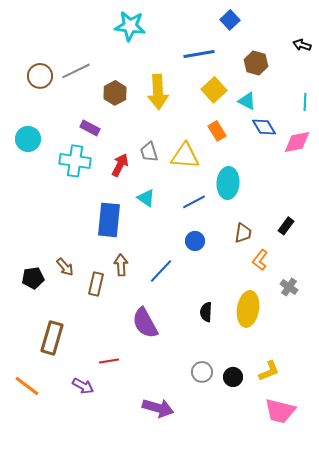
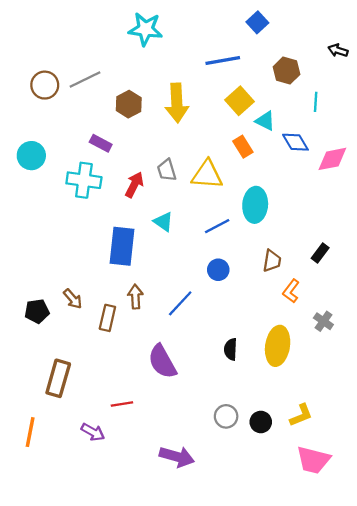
cyan triangle: (247, 101) -> (265, 121), moved
cyan line: (305, 102) -> (316, 102), moved
orange line: (27, 386) -> (30, 432), turned 64

